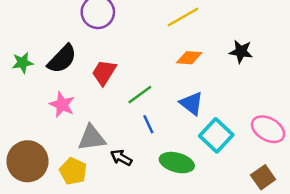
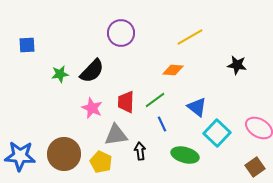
orange diamond: (189, 58) -> (173, 70), moved
red trapezoid: (104, 72) -> (126, 102), moved, turned -30
black arrow: (121, 158) -> (140, 151), turned 54

